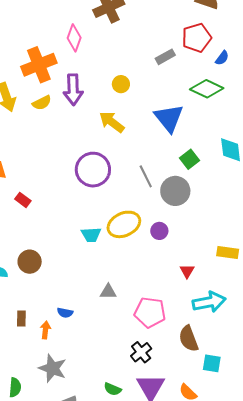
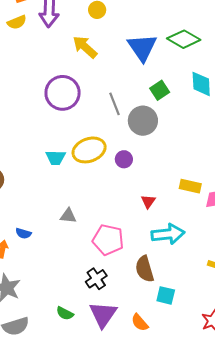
green diamond: (207, 89) -> (184, 39), moved

